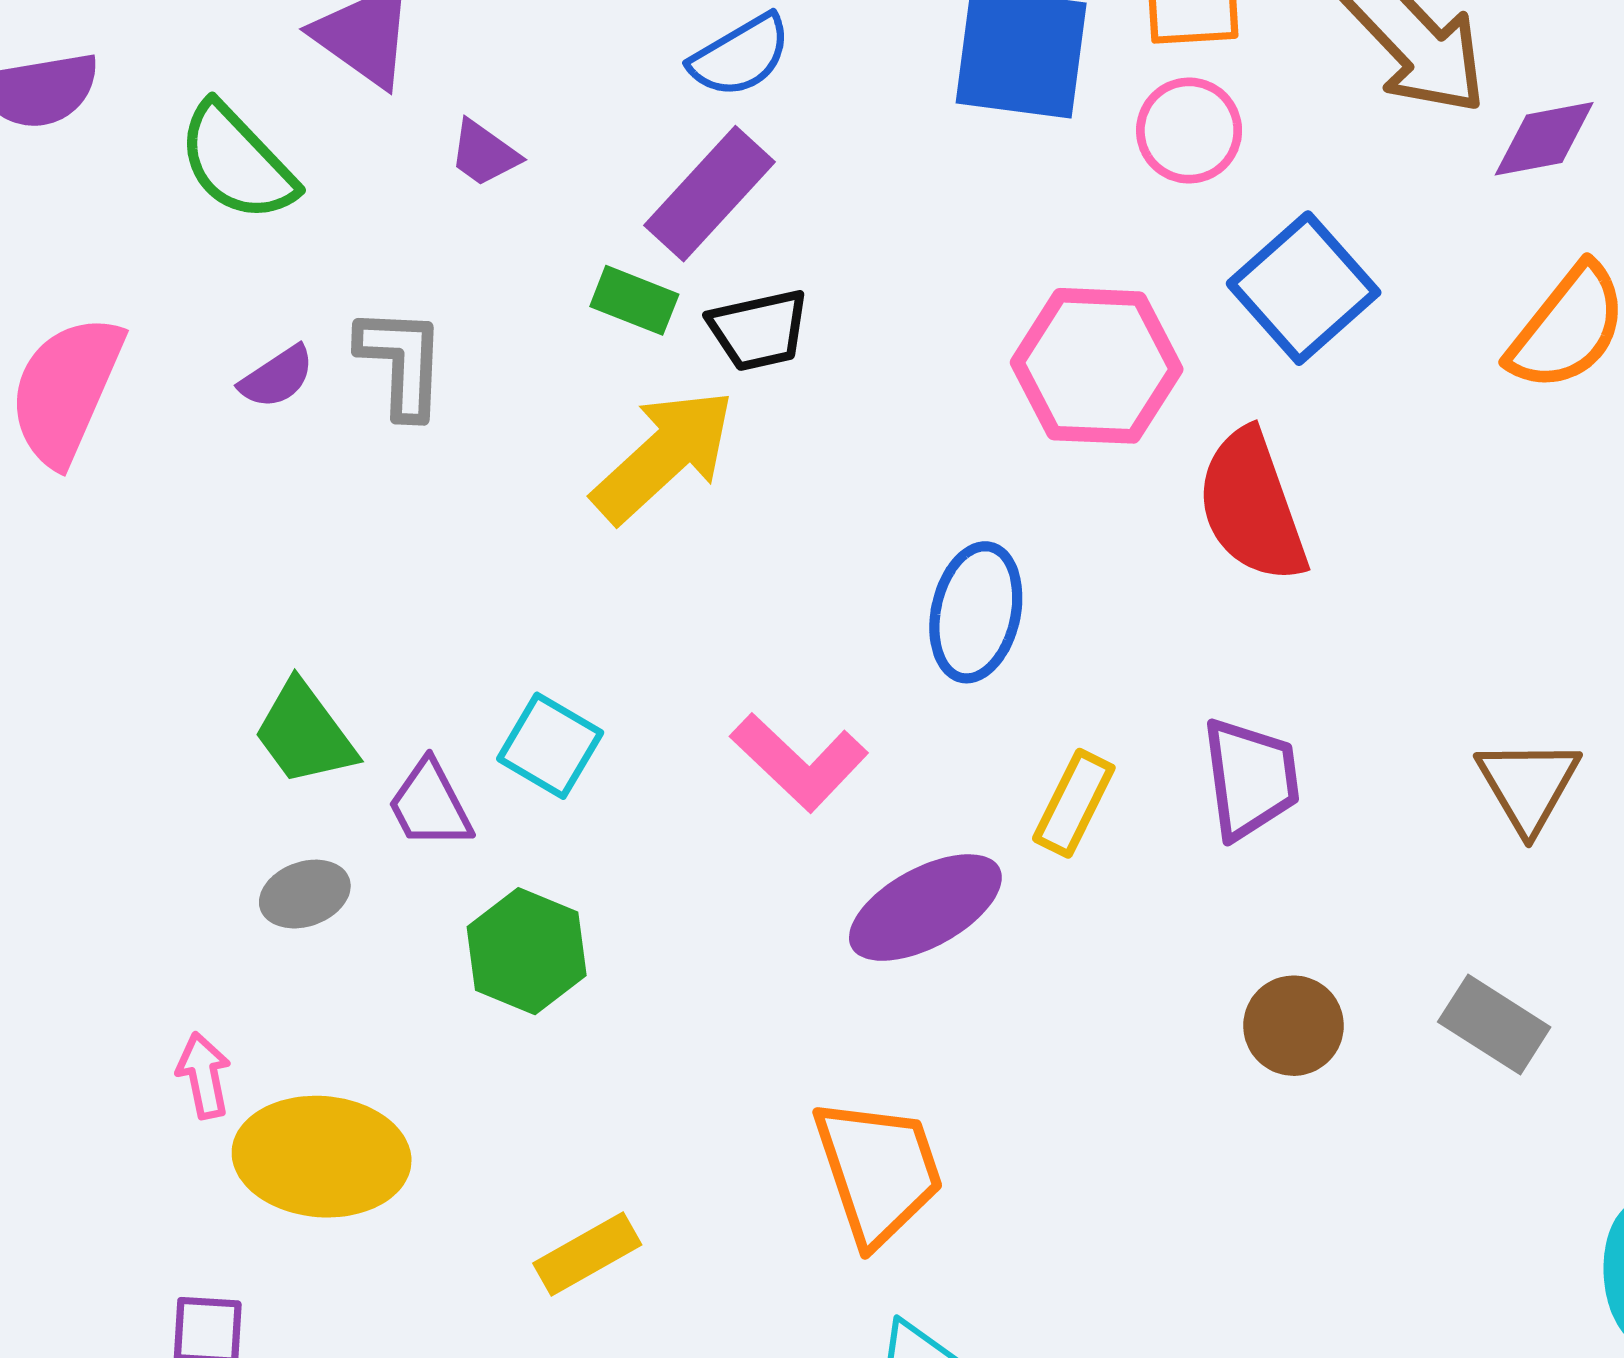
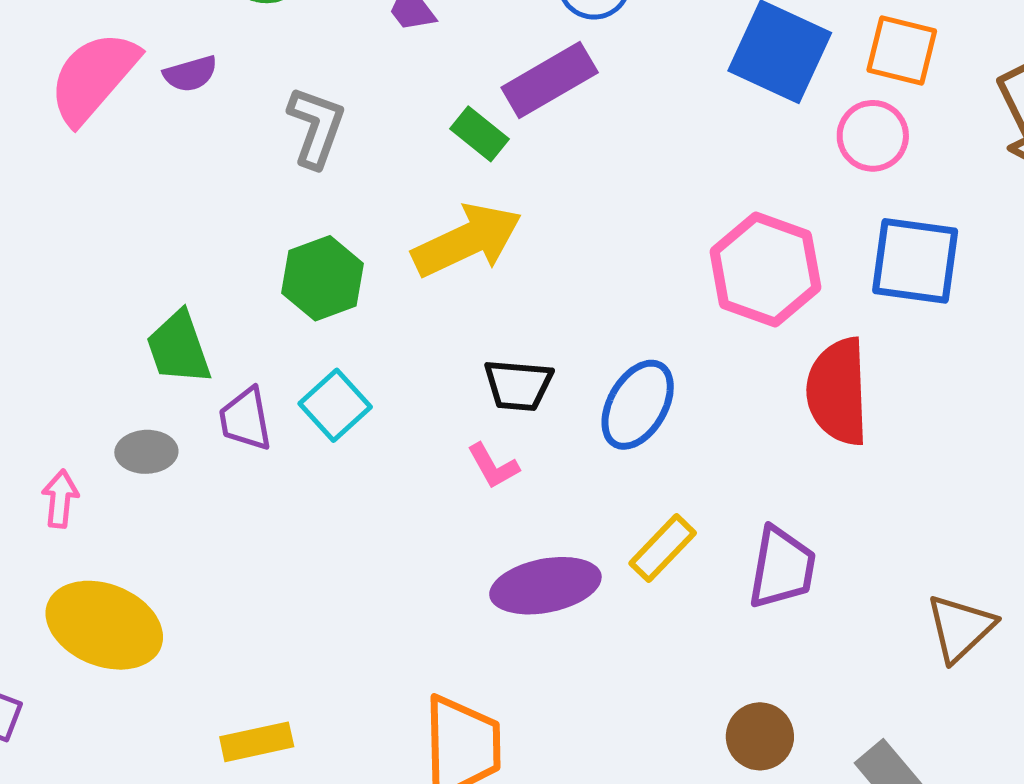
blue square: (1304, 288) -> (915, 261), turned 32
black trapezoid: (759, 330) -> (518, 385), moved
purple semicircle: (277, 377) -> (190, 74), moved
pink L-shape: (799, 762) -> (493, 466), size x0.6
green hexagon: (527, 951) -> (323, 278), moved
pink arrow: (204, 1075) -> (60, 499), moved

